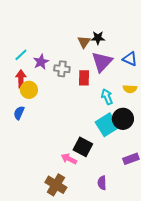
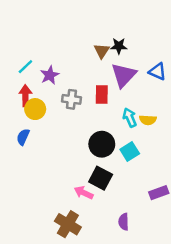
gray cross: (62, 69) -> (71, 99), moved
yellow semicircle: (130, 89) -> (148, 120), moved
black circle: (123, 119) -> (102, 144), moved
cyan square: (107, 125) -> (130, 151), size x0.7

